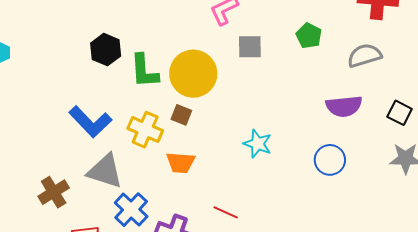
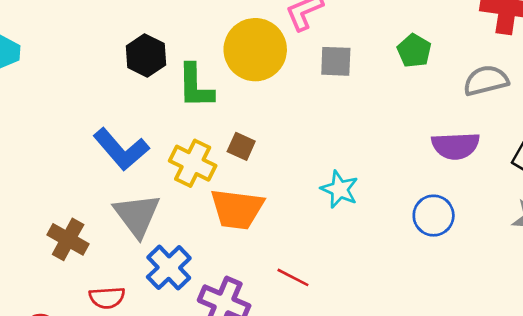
yellow circle: (193, 74) -> (255, 50), moved
orange trapezoid: (181, 163) -> (237, 209), size x1.4
gray triangle: (105, 171) -> (137, 215), turned 33
brown cross: (54, 192) -> (68, 239), turned -32

